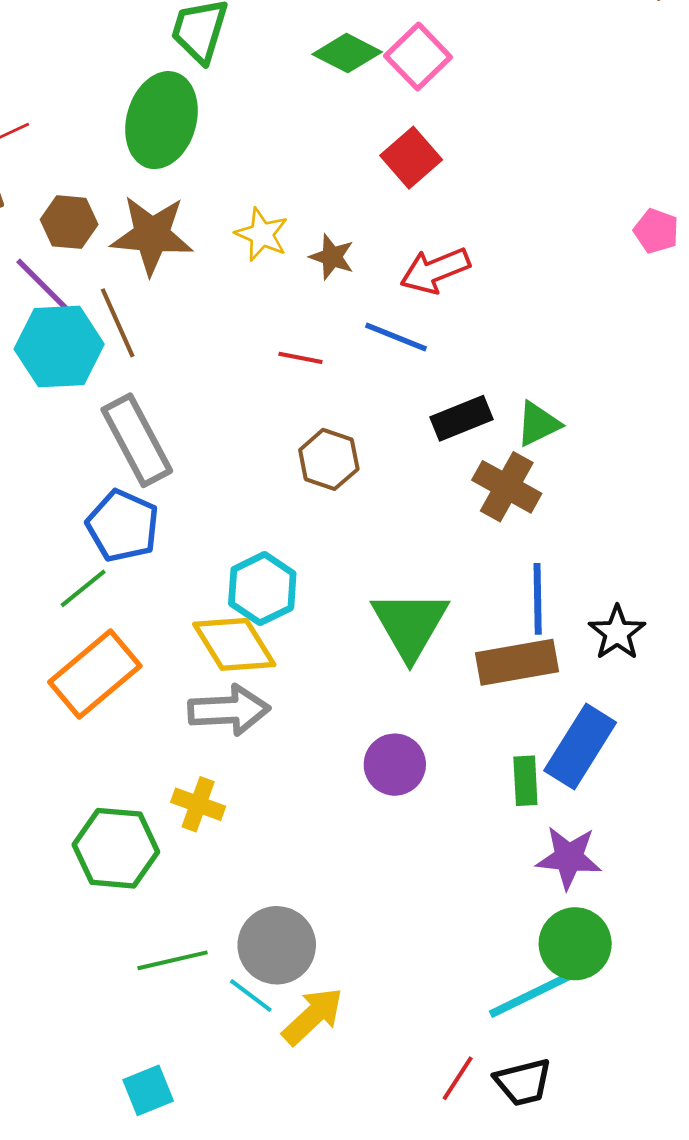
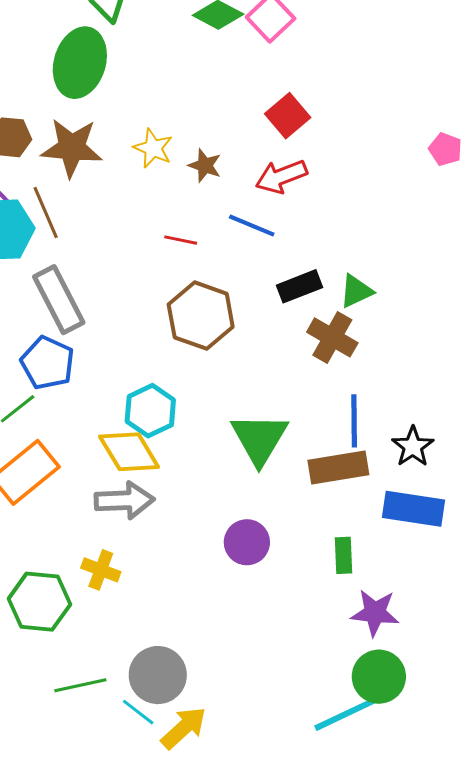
red square: (411, 158) -> (288, 116), moved
brown hexagon: (329, 459) -> (201, 316), size x1.5
blue rectangle: (580, 746) -> (413, 509), moved, turned 66

